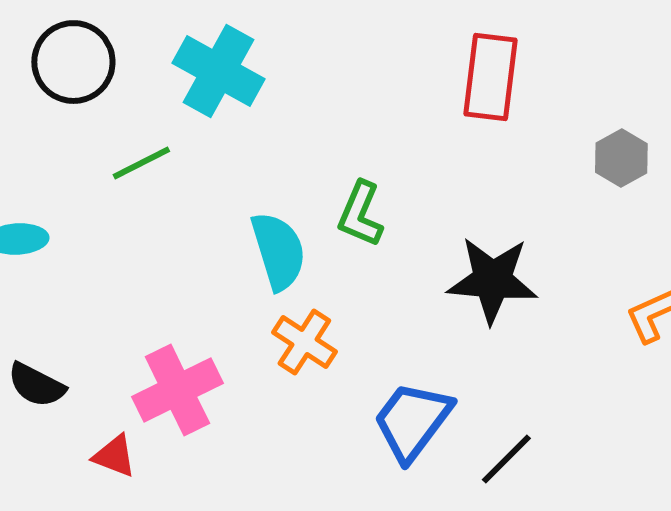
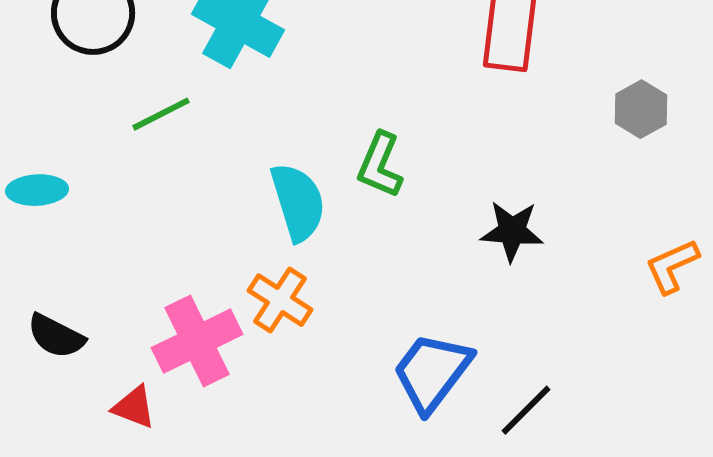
black star: (492, 280) -> (512, 231), size x0.7
orange cross: (304, 342) -> (280, 300), moved

